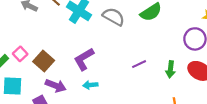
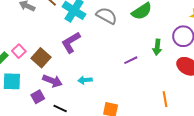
purple L-shape: (84, 59) -> (71, 42), moved
green arrow: (170, 69) -> (157, 47), moved

